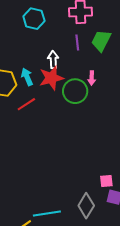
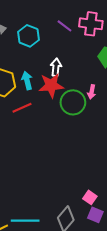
cyan hexagon: (34, 19) -> (29, 36), moved
purple line: (77, 43) -> (64, 26), moved, turned -56
pink square: (106, 181) -> (90, 197), turned 32

